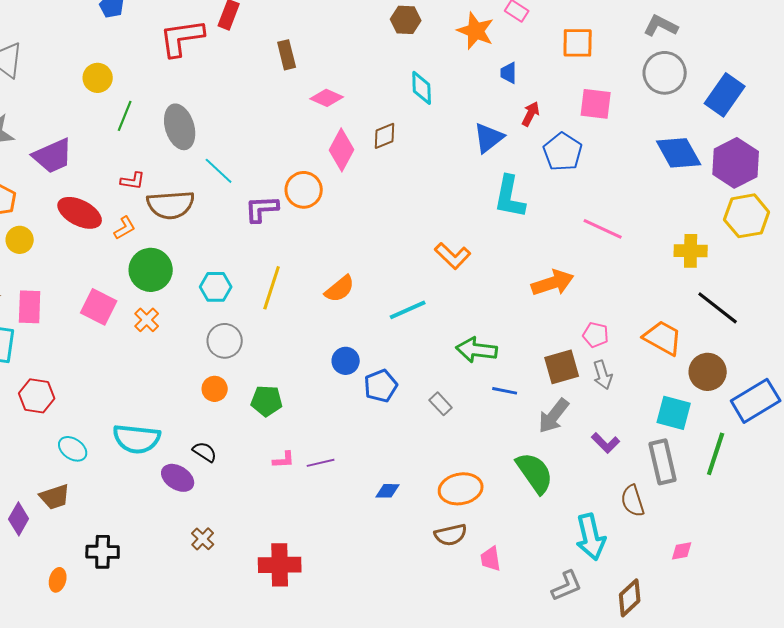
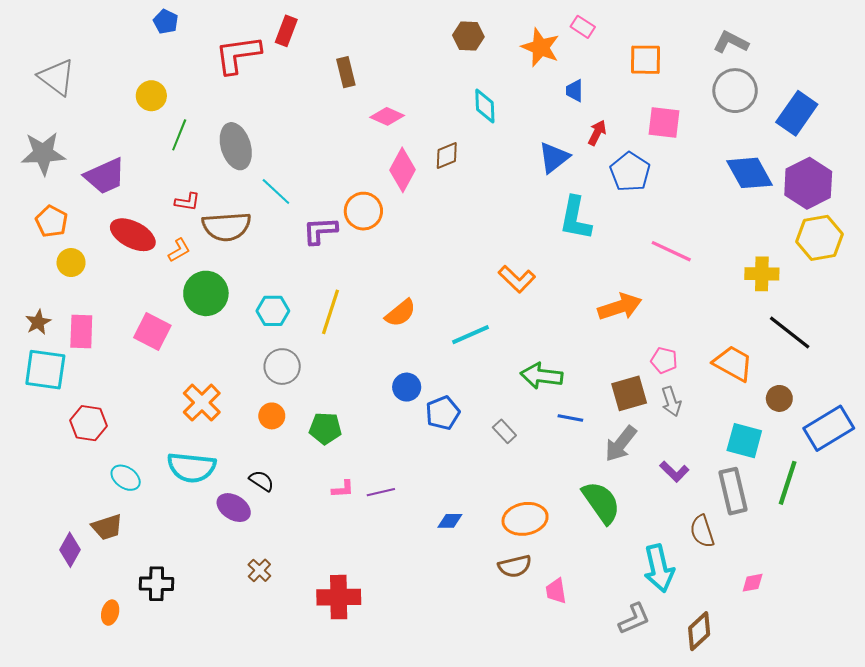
orange cross: (147, 320) -> (202, 403), moved, size x1.5
brown circle: (708, 372) -> (779, 398), size x0.7

